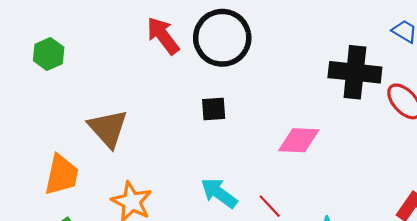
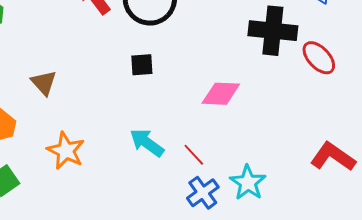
brown triangle: (108, 128) -> (44, 83), size x0.7

